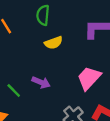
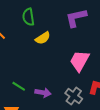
purple arrow: (41, 82) -> (43, 93), moved

